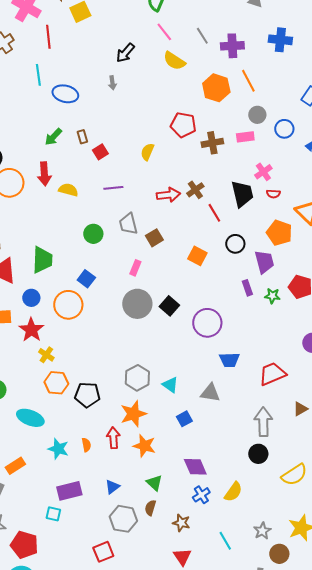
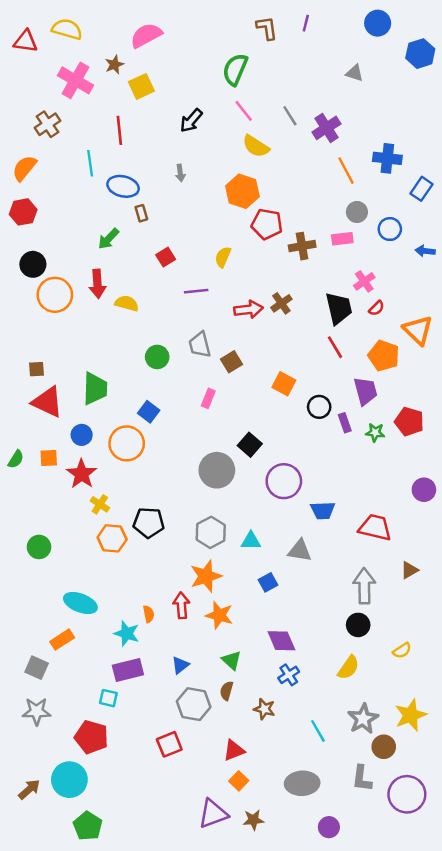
red line: (48, 37) -> (119, 130), moved
blue cross: (280, 40) -> (387, 158), moved
purple cross: (232, 46) -> (326, 128), turned -30
black arrow: (125, 53) -> (191, 121), moved
orange hexagon: (216, 88) -> (242, 191), moved
brown rectangle: (82, 137) -> (141, 213), moved
purple line: (113, 188) -> (196, 291), moved
red semicircle: (273, 194) -> (376, 308), turned -48
red line: (214, 213) -> (335, 347), moved
black circle: (235, 244) -> (319, 407), moved
gray circle: (137, 304) -> (217, 470), moved
purple circle: (207, 323) -> (284, 481), moved
red trapezoid: (272, 374) -> (375, 527), turned 36
cyan triangle: (170, 385) -> (251, 541), turned -36
black pentagon: (87, 395) -> (149, 523), moved
cyan ellipse: (30, 418) -> (80, 603), moved
cyan star: (58, 449) -> (127, 633), moved
yellow semicircle: (294, 475) -> (402, 651), size x0.6
yellow semicircle: (233, 492) -> (348, 668), moved
gray star: (262, 531) -> (363, 719), size x1.4
red pentagon: (24, 545) -> (91, 737), moved
red triangle: (182, 557) -> (234, 750), moved, turned 42

